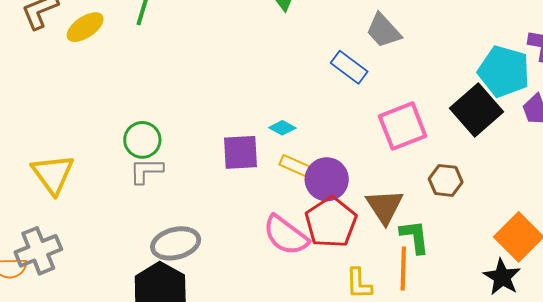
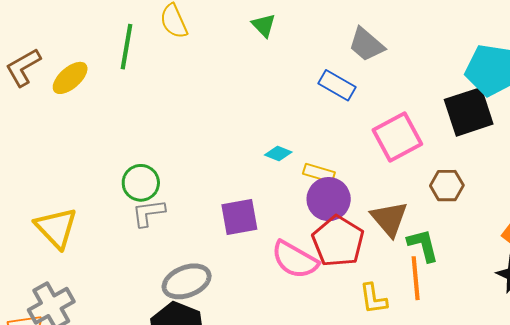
black square: (476, 110) -> (469, 112), turned 30
purple square: (241, 152) -> (239, 217), moved
yellow rectangle: (295, 166) -> (319, 173), moved

